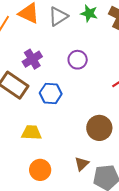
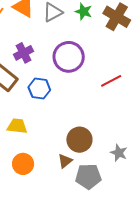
purple circle: (78, 60) -> (69, 57), size x1.6
brown circle: (99, 128) -> (79, 140), moved

